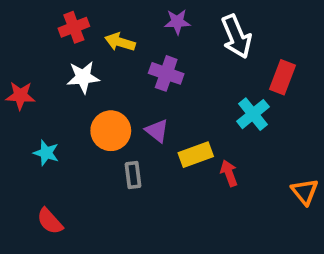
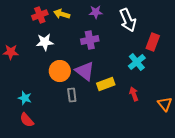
yellow arrow: (120, 42) -> (62, 14), moved
purple cross: (166, 73) -> (90, 40), turned -30
purple triangle: (157, 131) -> (85, 71), size x1.5
cyan star: (46, 153) -> (25, 98), moved
red arrow: (229, 173) -> (134, 94), moved

